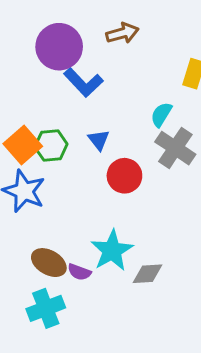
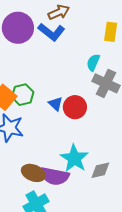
blue L-shape: (83, 82) -> (51, 32), moved
blue triangle: (99, 140) -> (56, 104), moved
purple semicircle: (79, 272) -> (55, 176), size x1.8

